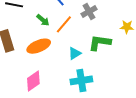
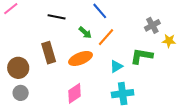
gray cross: (89, 12) -> (152, 25), moved

